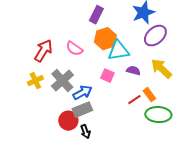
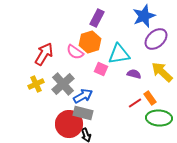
orange hexagon: (105, 39) -> (90, 42), moved
pink square: (107, 76) -> (101, 69), moved
gray rectangle: (82, 110) -> (83, 113), turned 36
red circle: (68, 121) -> (69, 124), size x1.4

